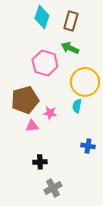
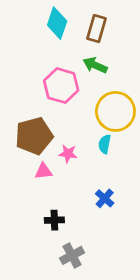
blue cross: (88, 146) -> (105, 198), moved, turned 32

